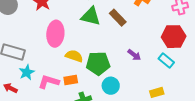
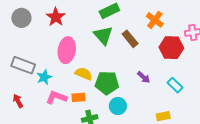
green triangle: (91, 16) -> (103, 35), turned 30
red hexagon: (174, 37) -> (171, 48), moved
cyan star: (27, 72) -> (44, 77), moved
red arrow: (10, 88) -> (18, 101), turned 32

